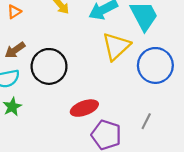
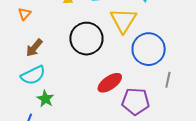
blue circle: (155, 65) -> (149, 49), moved
black circle: (49, 66) -> (86, 39), moved

